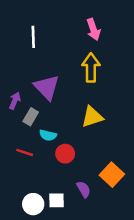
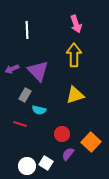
purple arrow: (15, 101) -> (12, 69), moved, turned -136
red circle: (65, 154) -> (62, 134), moved
purple semicircle: (84, 189) -> (68, 154), turned -112
white square: (57, 200) -> (46, 163), turned 32

